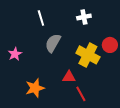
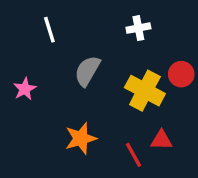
white line: (41, 18) -> (49, 30), moved
red triangle: (69, 77) -> (161, 140), moved
orange star: (35, 88) -> (81, 138), moved

